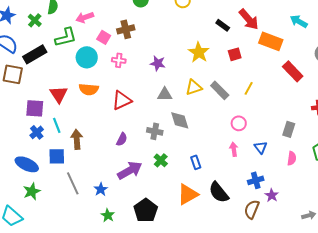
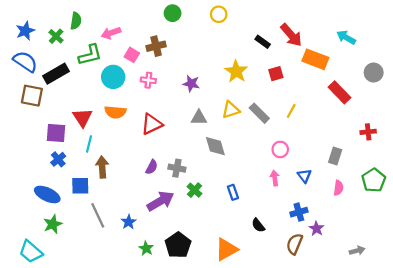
cyan line: (57, 125) -> (89, 144), moved, turned 35
gray cross: (155, 131) -> (177, 168), moved
black semicircle: (219, 192) -> (258, 225), size x0.6
orange triangle: (188, 194) -> (226, 249), moved
green star: (108, 215) -> (146, 248), moved

